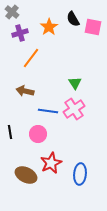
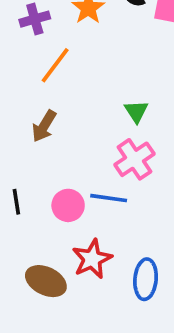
brown arrow: (25, 91) -> (44, 126), turned -72
blue line: (48, 111) -> (109, 198), moved

